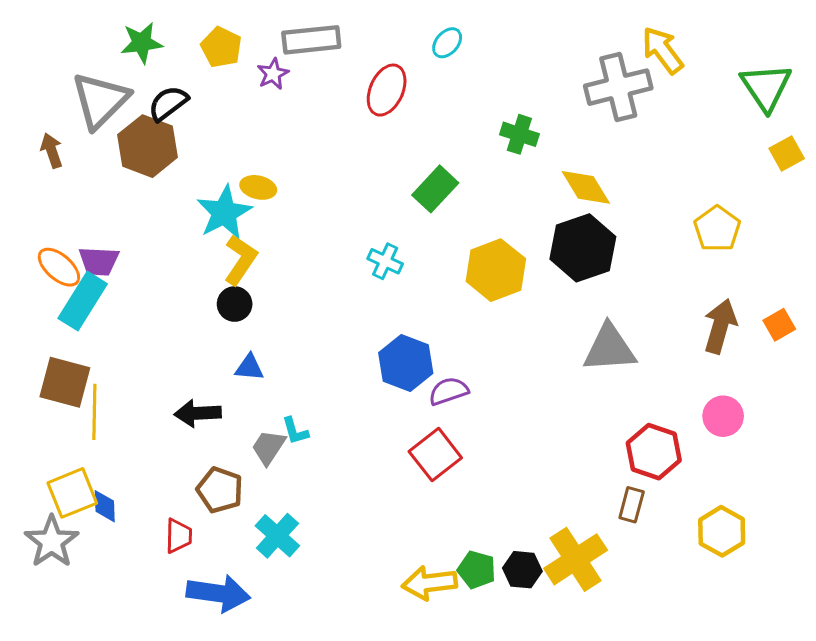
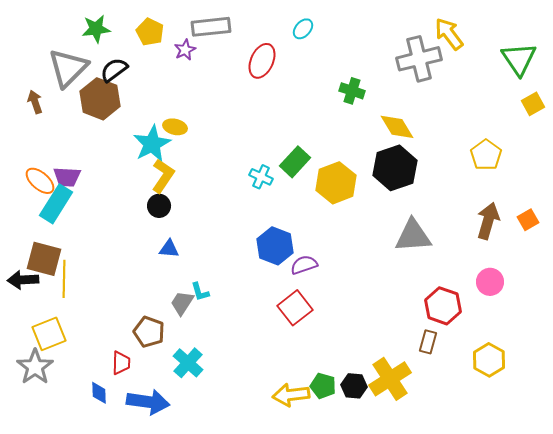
green rectangle: (435, 189) -> (295, 162), moved
black arrow: (198, 413) -> (23, 280), moved
blue diamond: (105, 506) -> (99, 393), moved

